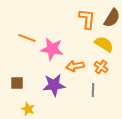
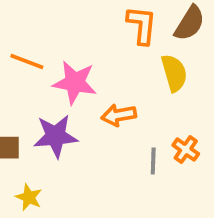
yellow semicircle: (104, 44) -> (174, 73), turned 42
orange cross: (101, 67) -> (186, 150), moved
purple star: (54, 85) -> (56, 136), moved

